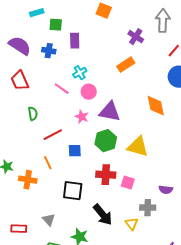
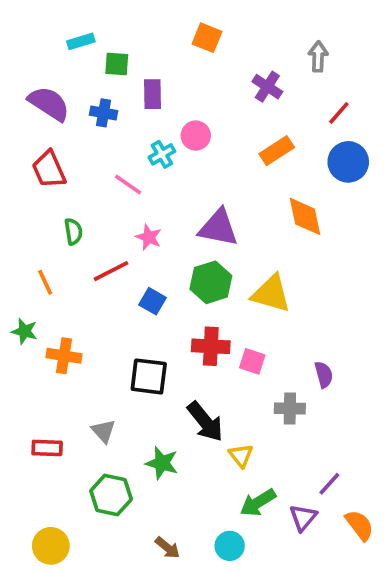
gray arrow: (163, 21) -> (318, 56), size x0.7
orange rectangle: (126, 65) -> (277, 151), moved
pink circle: (89, 92) -> (196, 136), moved
pink star: (82, 117) -> (149, 237), moved
blue square: (75, 151) -> (152, 301), turned 32
orange line: (48, 163) -> (45, 282), moved
purple semicircle: (166, 190) -> (324, 375), turned -112
yellow triangle: (132, 224) -> (241, 456), moved

